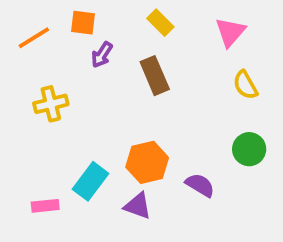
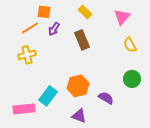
orange line: (34, 38) -> (30, 28), moved
pink rectangle: (45, 206) -> (24, 109), size x1.5
purple triangle: (138, 206) -> (79, 116), moved

